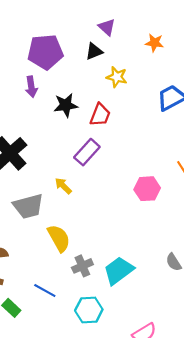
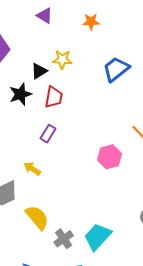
black triangle: (94, 51) -> (39, 71), moved
purple rectangle: (87, 152) -> (48, 134), size x0.7

